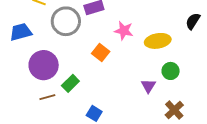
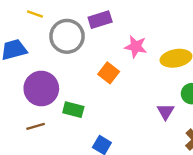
green rectangle: (70, 83) -> (73, 110), turned 60
brown line: (47, 97) -> (36, 126), moved

